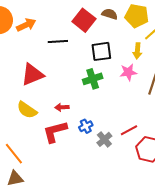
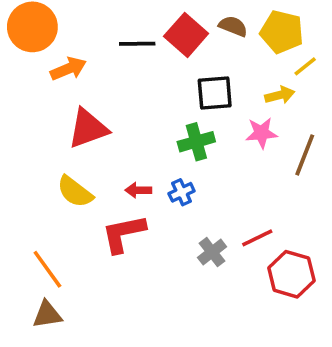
orange arrow: (26, 25) -> (68, 69), moved
black line: (58, 41) -> (137, 44), moved
yellow arrow: (137, 51) -> (280, 95), turned -112
blue cross: (86, 126) -> (182, 192), moved

